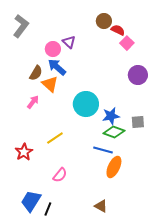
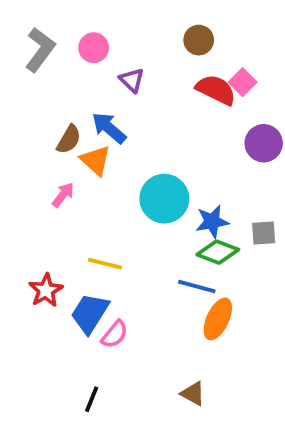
red semicircle: (118, 30) -> (216, 90), moved, size x1.5
pink circle: (53, 49) -> (94, 48), moved
yellow line: (55, 138) -> (105, 264), turned 48
blue trapezoid: (31, 201) -> (90, 313), moved

